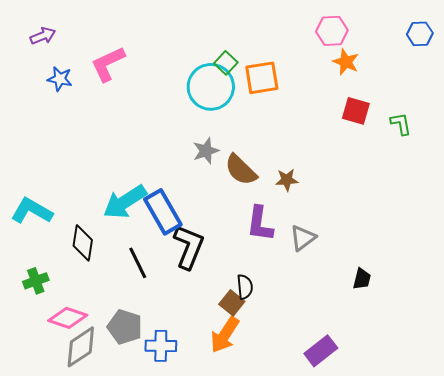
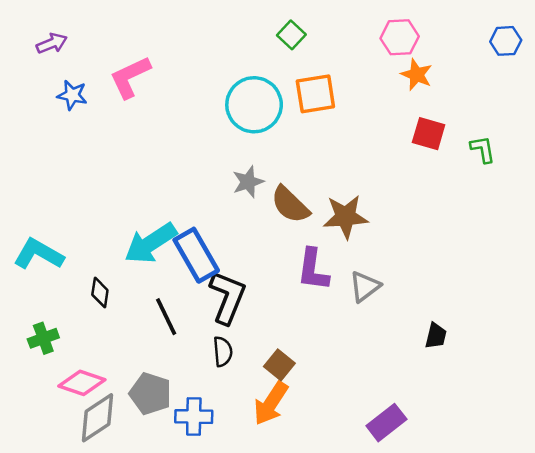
green square: (226, 63) -> (291, 35), moved
brown star: (287, 180) -> (346, 217), size x1.6
black diamond: (83, 243) -> (100, 293), size x0.7
black semicircle: (245, 287) -> (223, 352), moved

